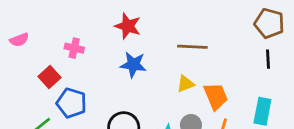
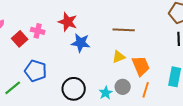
red star: (128, 26) -> (68, 22), moved
red square: (49, 77) -> (20, 39), moved

